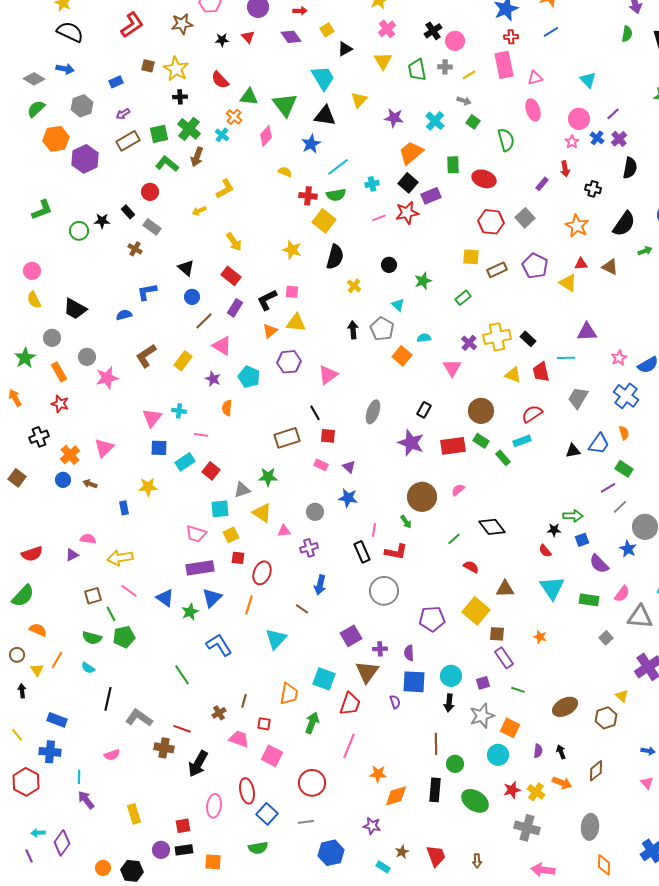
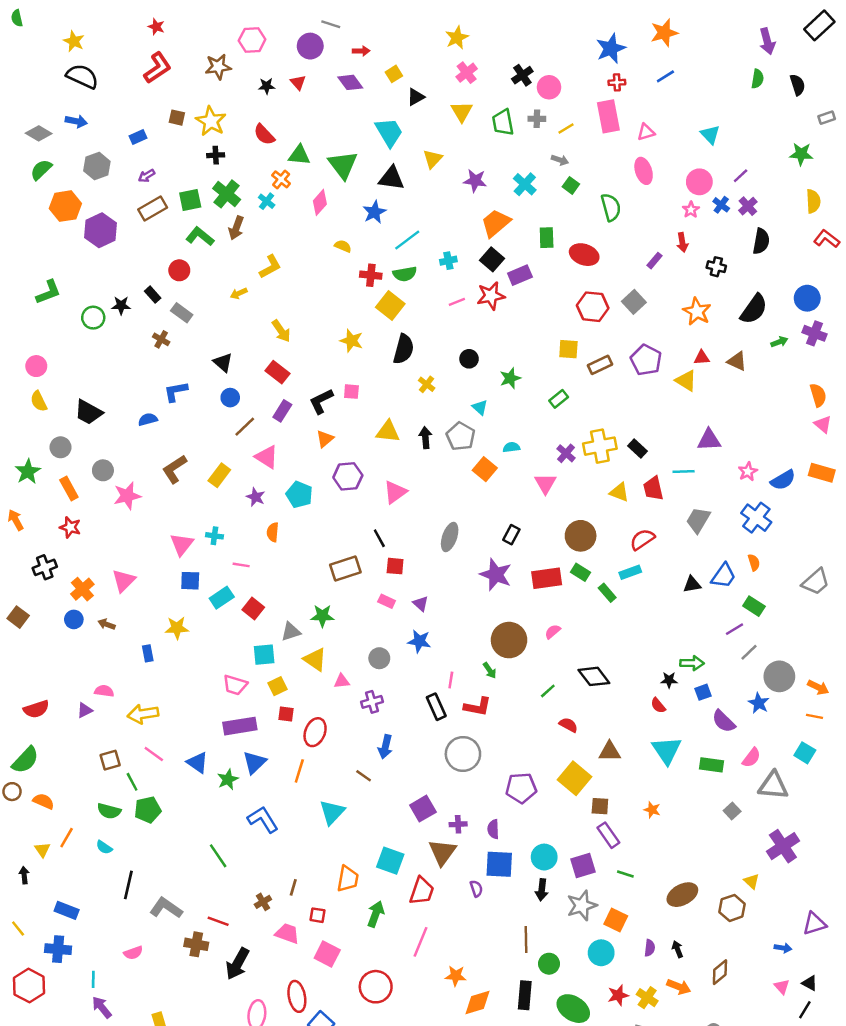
yellow triangle: (296, 323) -> (388, 432), moved
brown circle: (17, 655) -> (12, 792), moved
purple square: (483, 683) -> (583, 866), size x1.5

